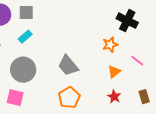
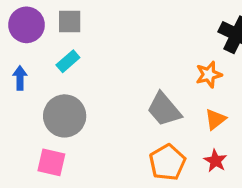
gray trapezoid: (68, 66) -> (164, 109), moved
orange pentagon: (69, 98) -> (167, 162), moved

